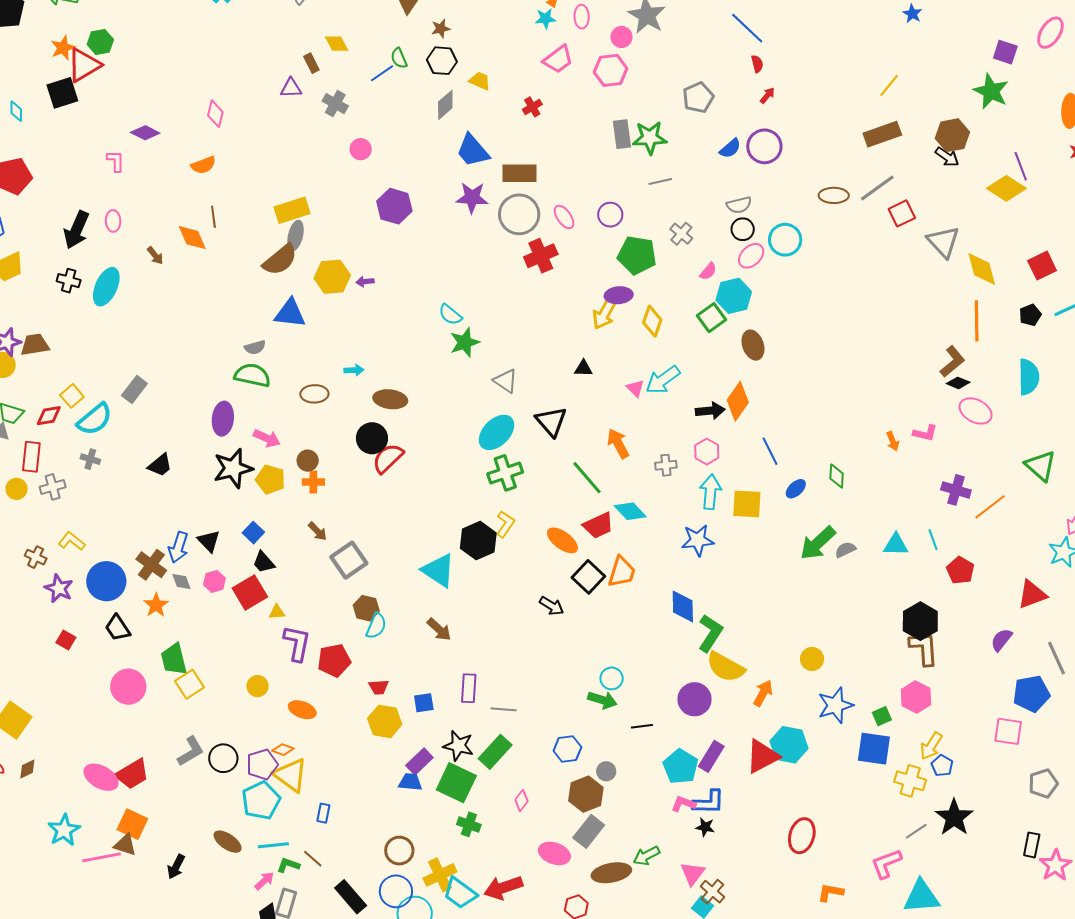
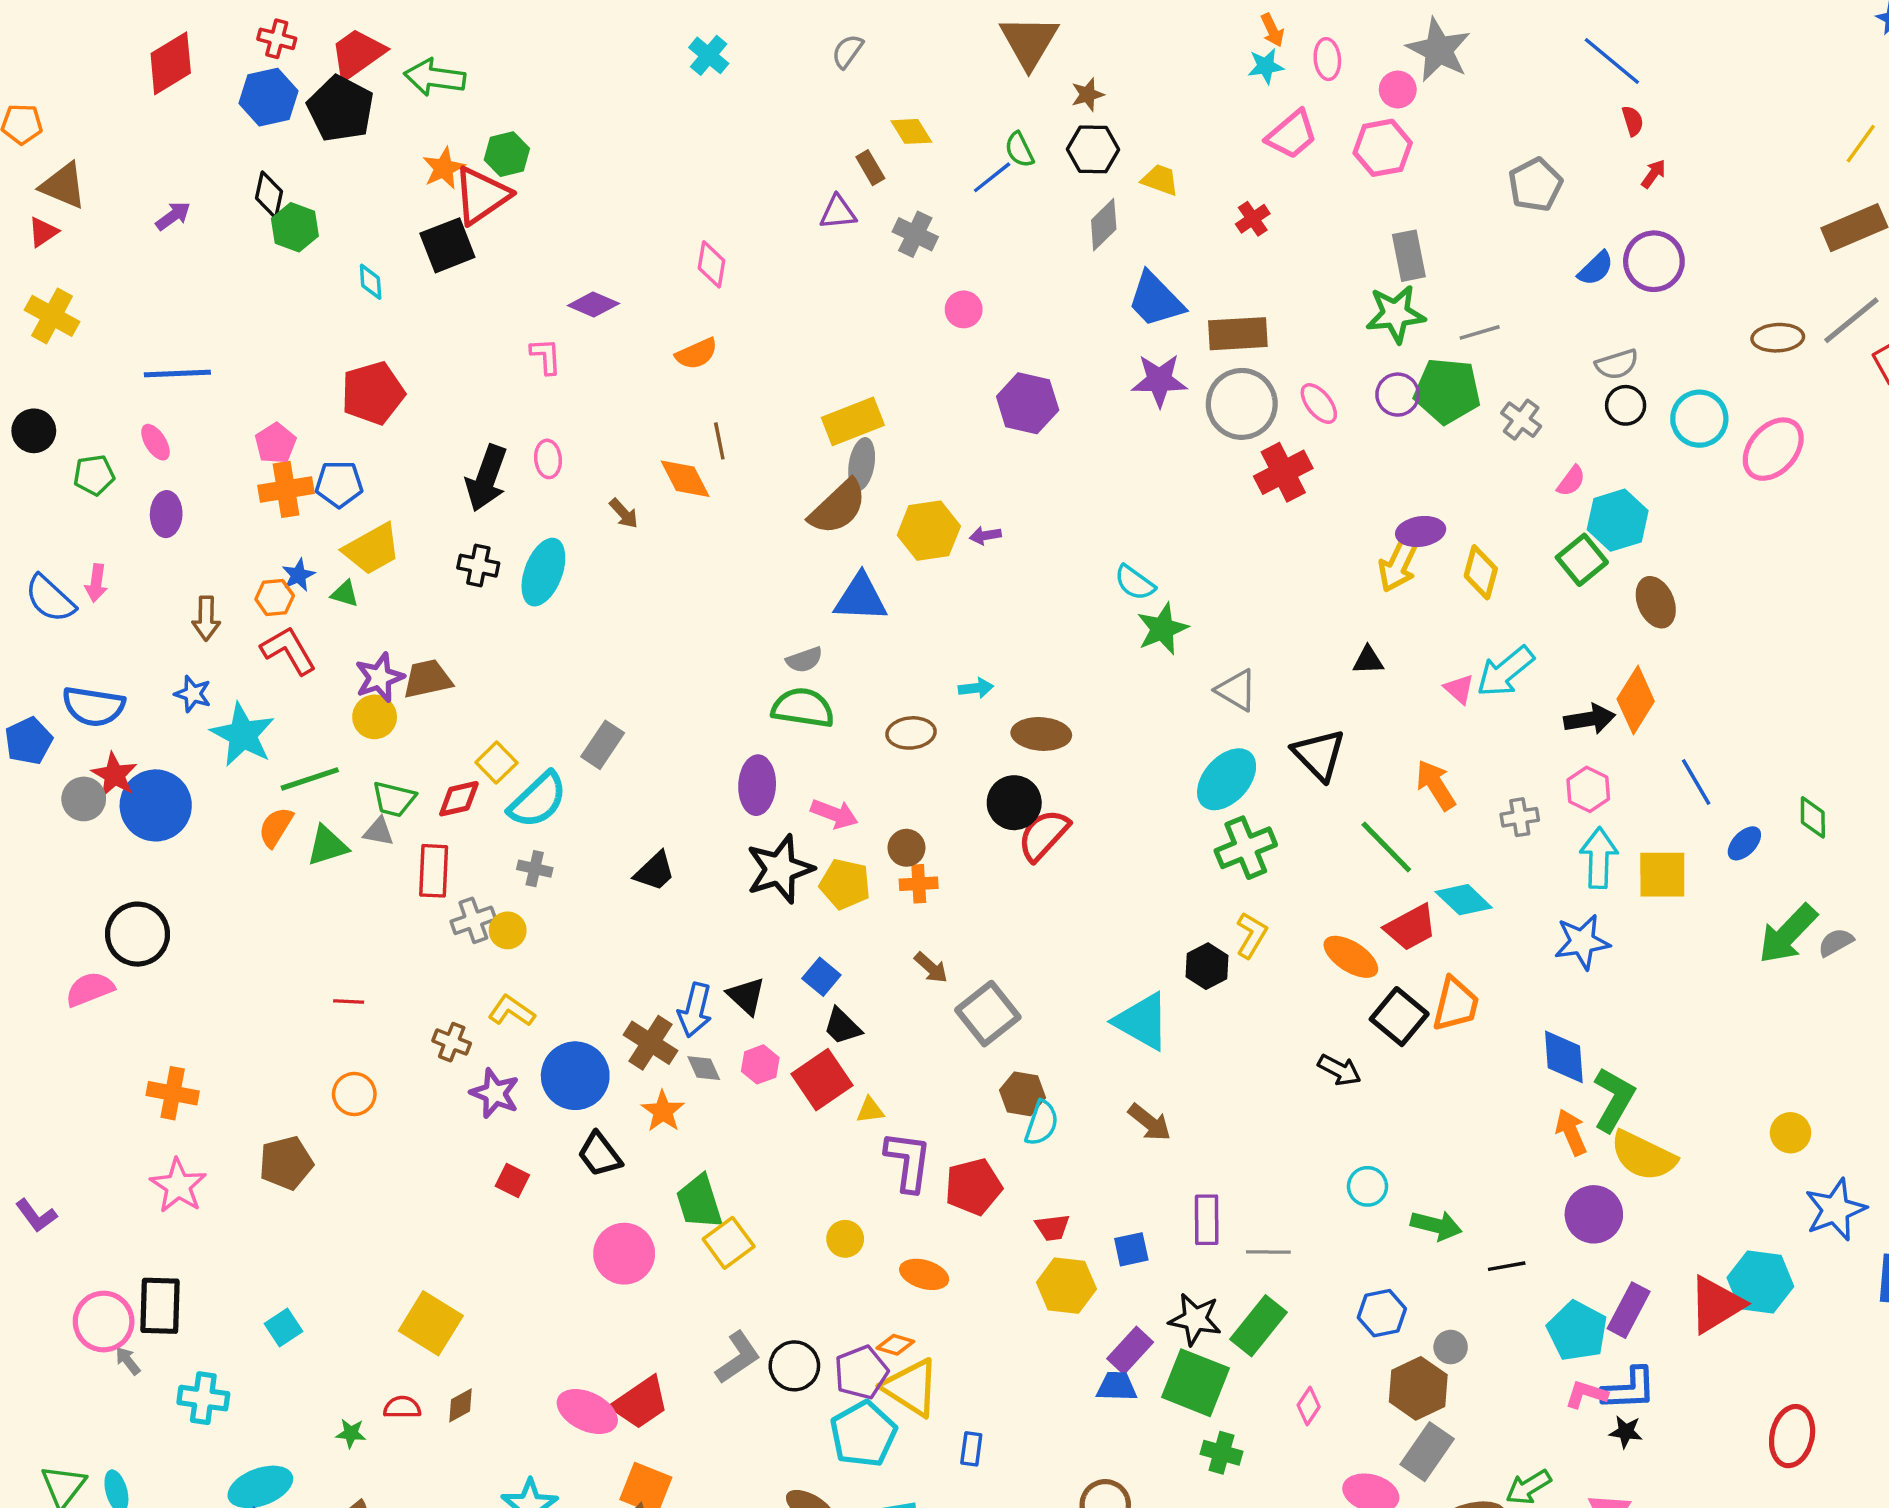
green star: (650, 138) -> (1395, 314), moved
green pentagon: (637, 255) -> (1447, 391), moved
pink ellipse: (751, 256) -> (1773, 449), moved, size x1.4
yellow circle: (16, 489) -> (508, 930), moved
black hexagon: (478, 541) -> (1207, 966), size x0.7
cyan circle: (612, 678) -> (1367, 1186), moved
orange arrow: (763, 693) -> (1571, 1132), moved, turned -48

